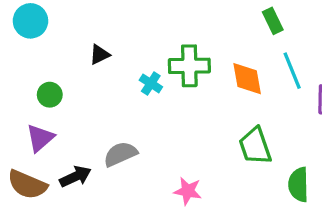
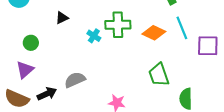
orange diamond: (247, 79) -> (154, 33), turned -55

